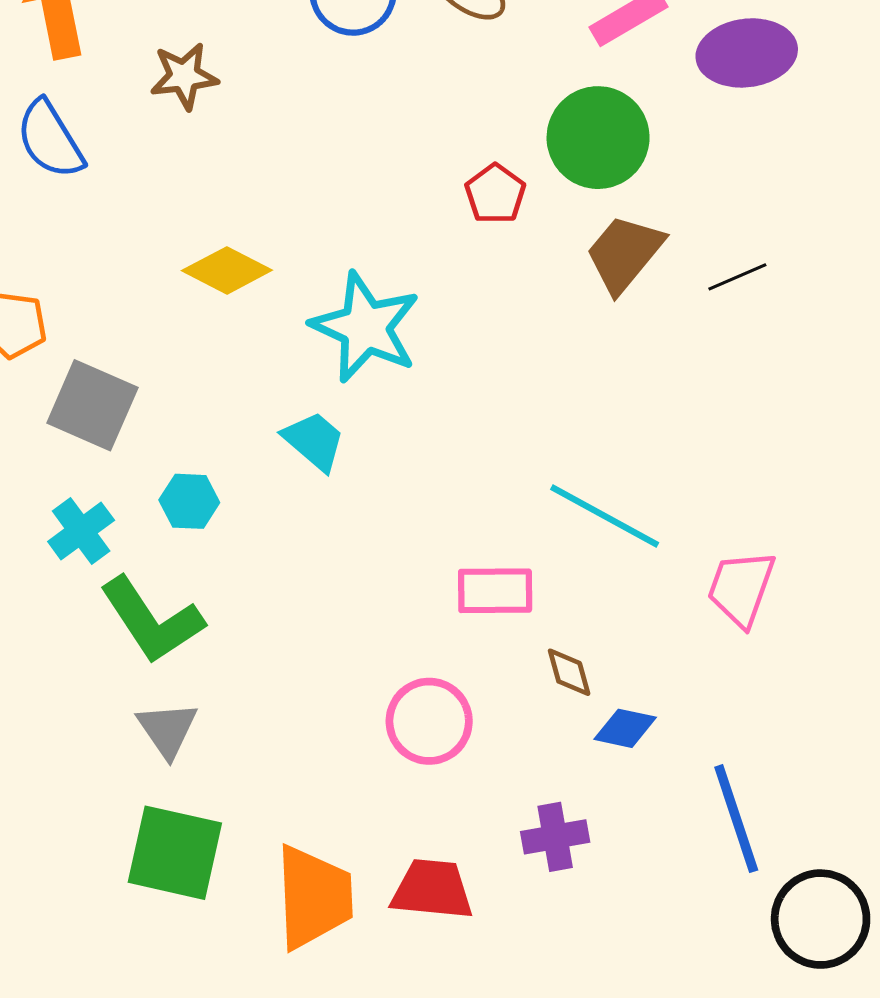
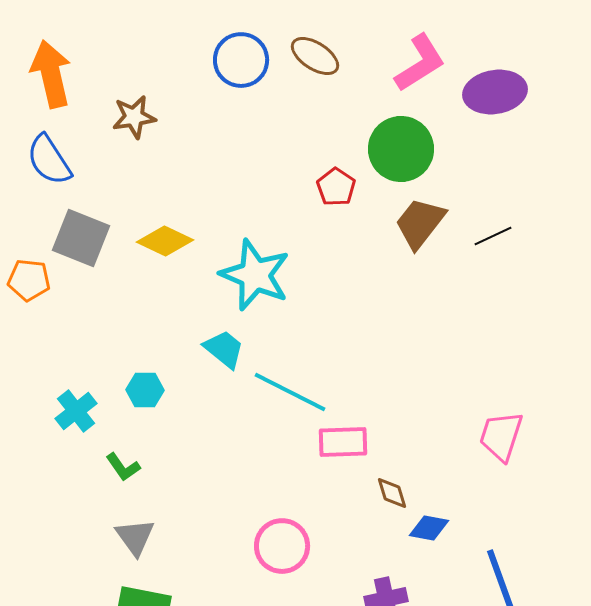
gray square: (92, 405) -> (81, 238), moved
cyan line: (605, 516) -> (290, 392), moved
green L-shape: (152, 620) -> (123, 467), size x0.5
pink circle: (429, 721) -> (282, 546), moved

